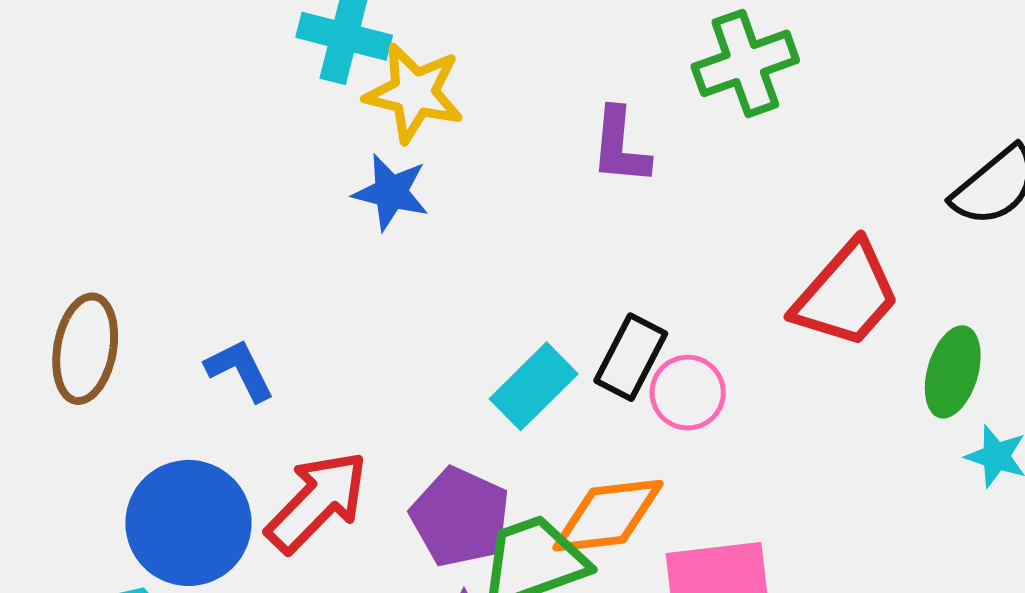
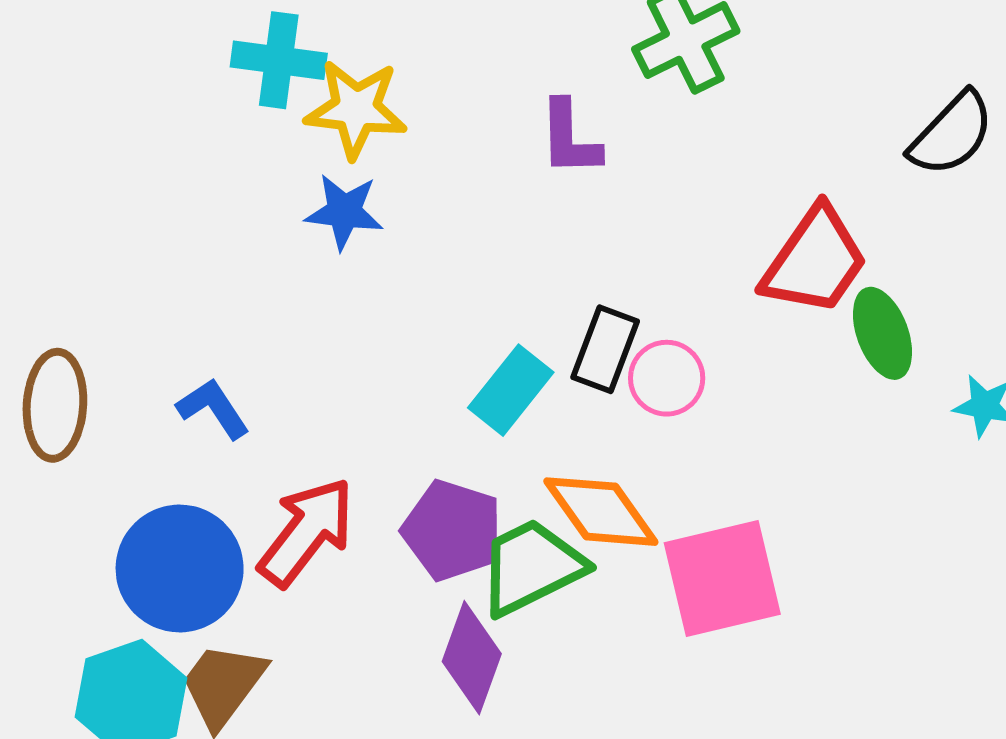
green ellipse: (953, 372) -> (882, 333), moved, turned -30
orange diamond: (608, 516) -> (601, 512), turned 68

